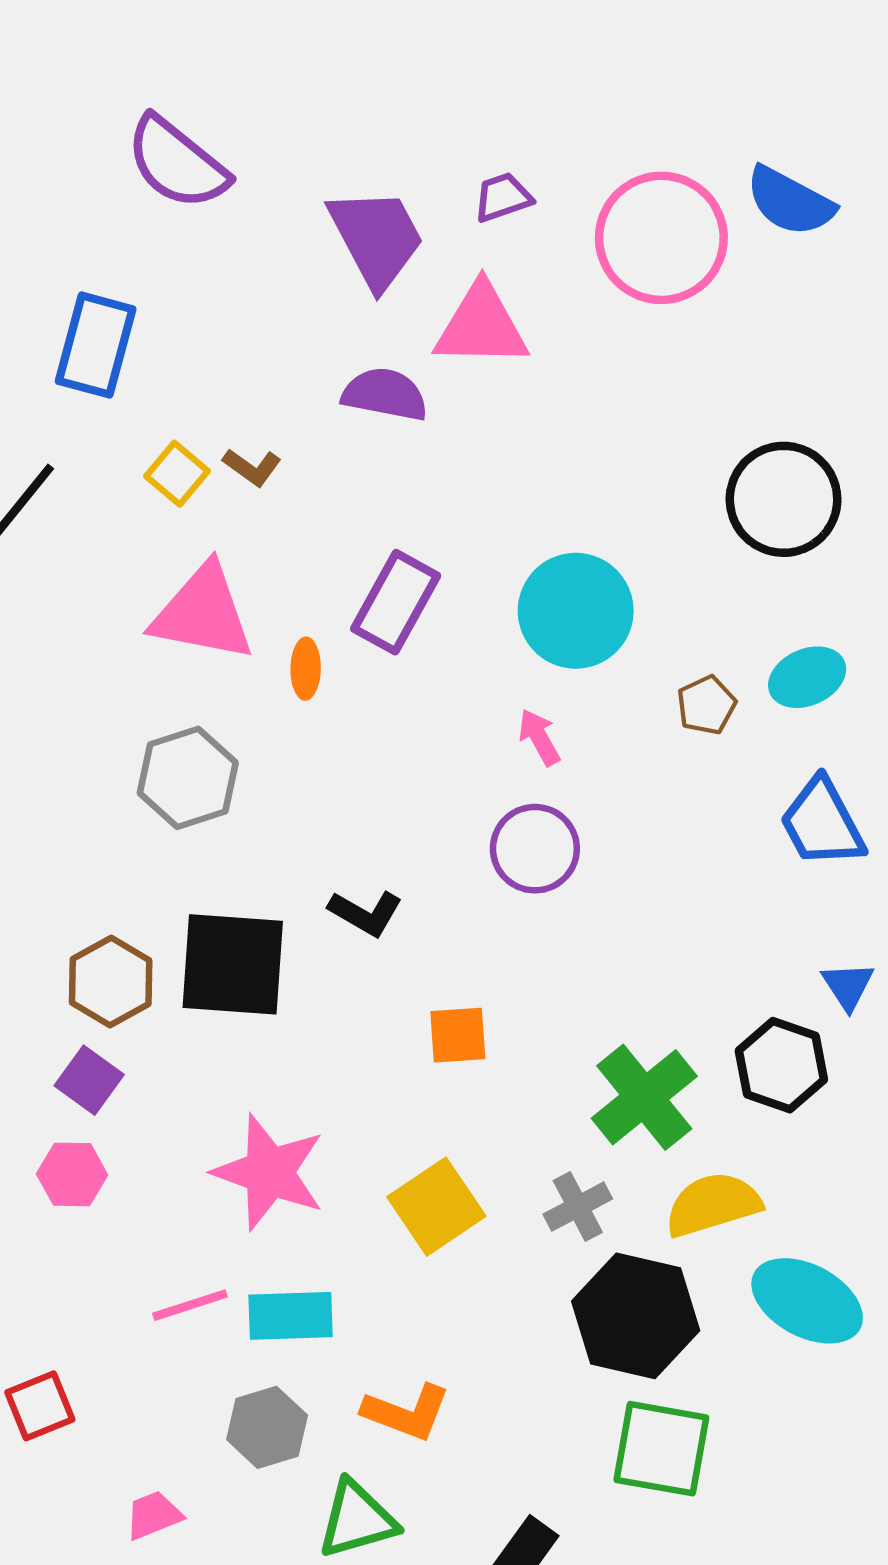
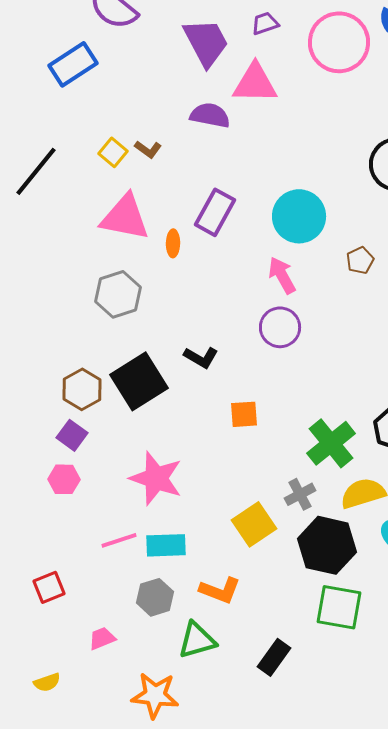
blue rectangle: (96, 345) -> (73, 64), moved, turned 42
pink arrow: (539, 737) -> (282, 275), size x1.4
black square: (233, 964) -> (139, 381), turned -36
yellow square: (436, 1207) -> (254, 524), moved

